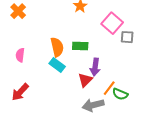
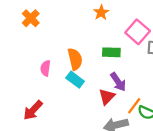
green rectangle: (80, 46) -> (111, 52), moved
pink semicircle: (20, 55) -> (45, 68), moved
purple arrow: (95, 67) -> (118, 82), turned -42

